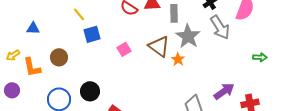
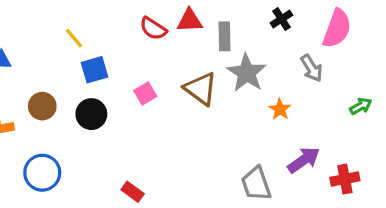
gray arrow: (220, 27) -> (312, 68), moved, size x0.7
green arrow: (260, 57) -> (361, 106), turned -32
orange star: (178, 59) -> (280, 109), moved
black circle: (90, 91) -> (91, 114), moved

